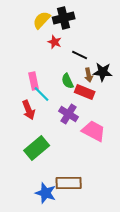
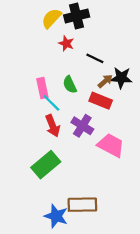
brown arrow: (89, 75) -> (105, 81), turned -120
green semicircle: (68, 81) -> (70, 85), moved
red arrow: (29, 110) -> (53, 126), moved

